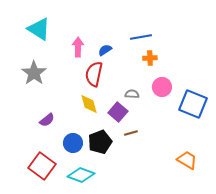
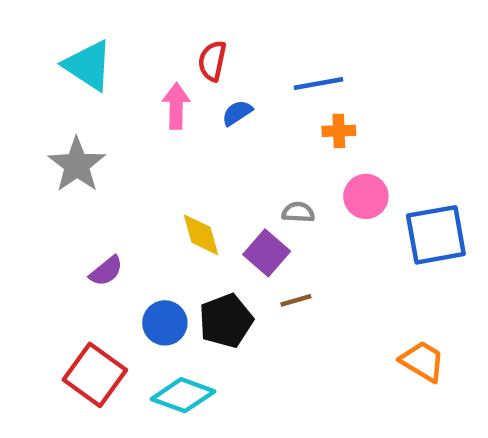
red semicircle: (94, 74) -> (212, 61), moved, size x0.7
blue square: (193, 104) -> (436, 235), turned -32

